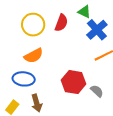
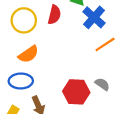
red hexagon: (74, 82) -> (76, 92), moved

